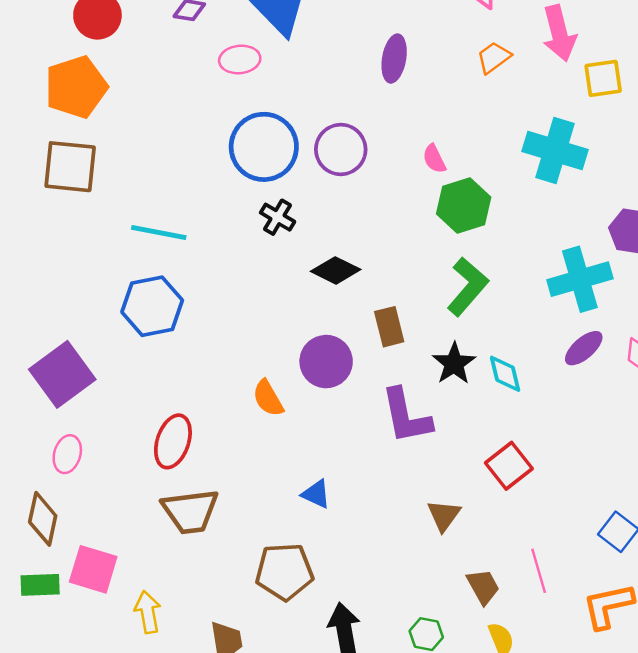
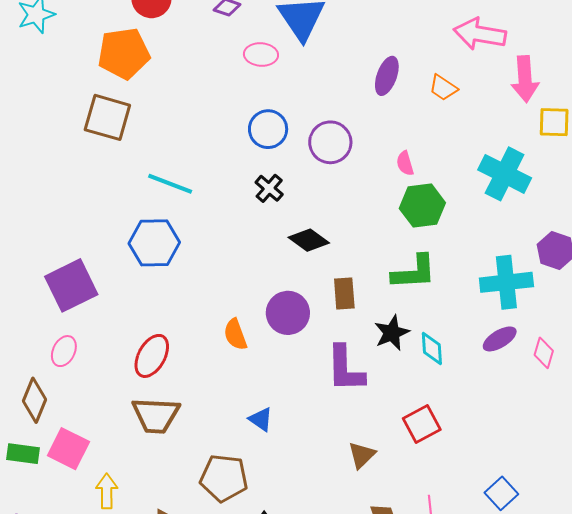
orange trapezoid: (494, 57) -> (443, 88), moved, turned -120
blue circle: (264, 147) -> (268, 129), size x0.7
green L-shape: (468, 287) -> (414, 272), turned 36

